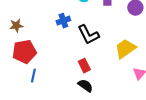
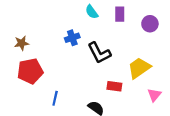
red rectangle: (84, 66) -> (114, 86), moved, turned -56
blue line: (33, 76) -> (55, 98), moved

